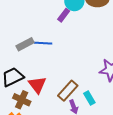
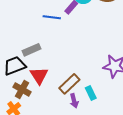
blue line: (43, 43) -> (52, 17), moved
gray rectangle: (25, 44) -> (31, 50), moved

